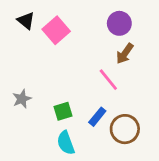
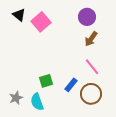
pink line: (108, 80) -> (92, 67), moved
gray star: (22, 99) -> (16, 98), moved
cyan semicircle: (66, 143) -> (37, 102), moved

